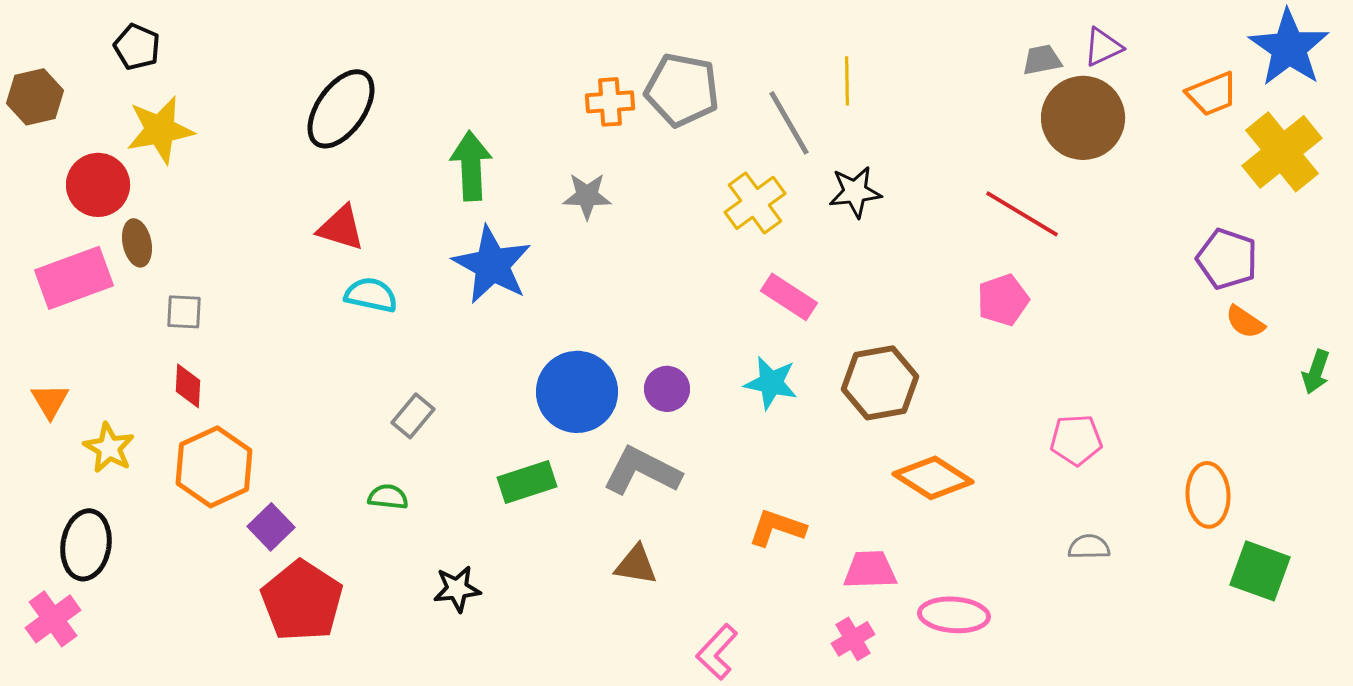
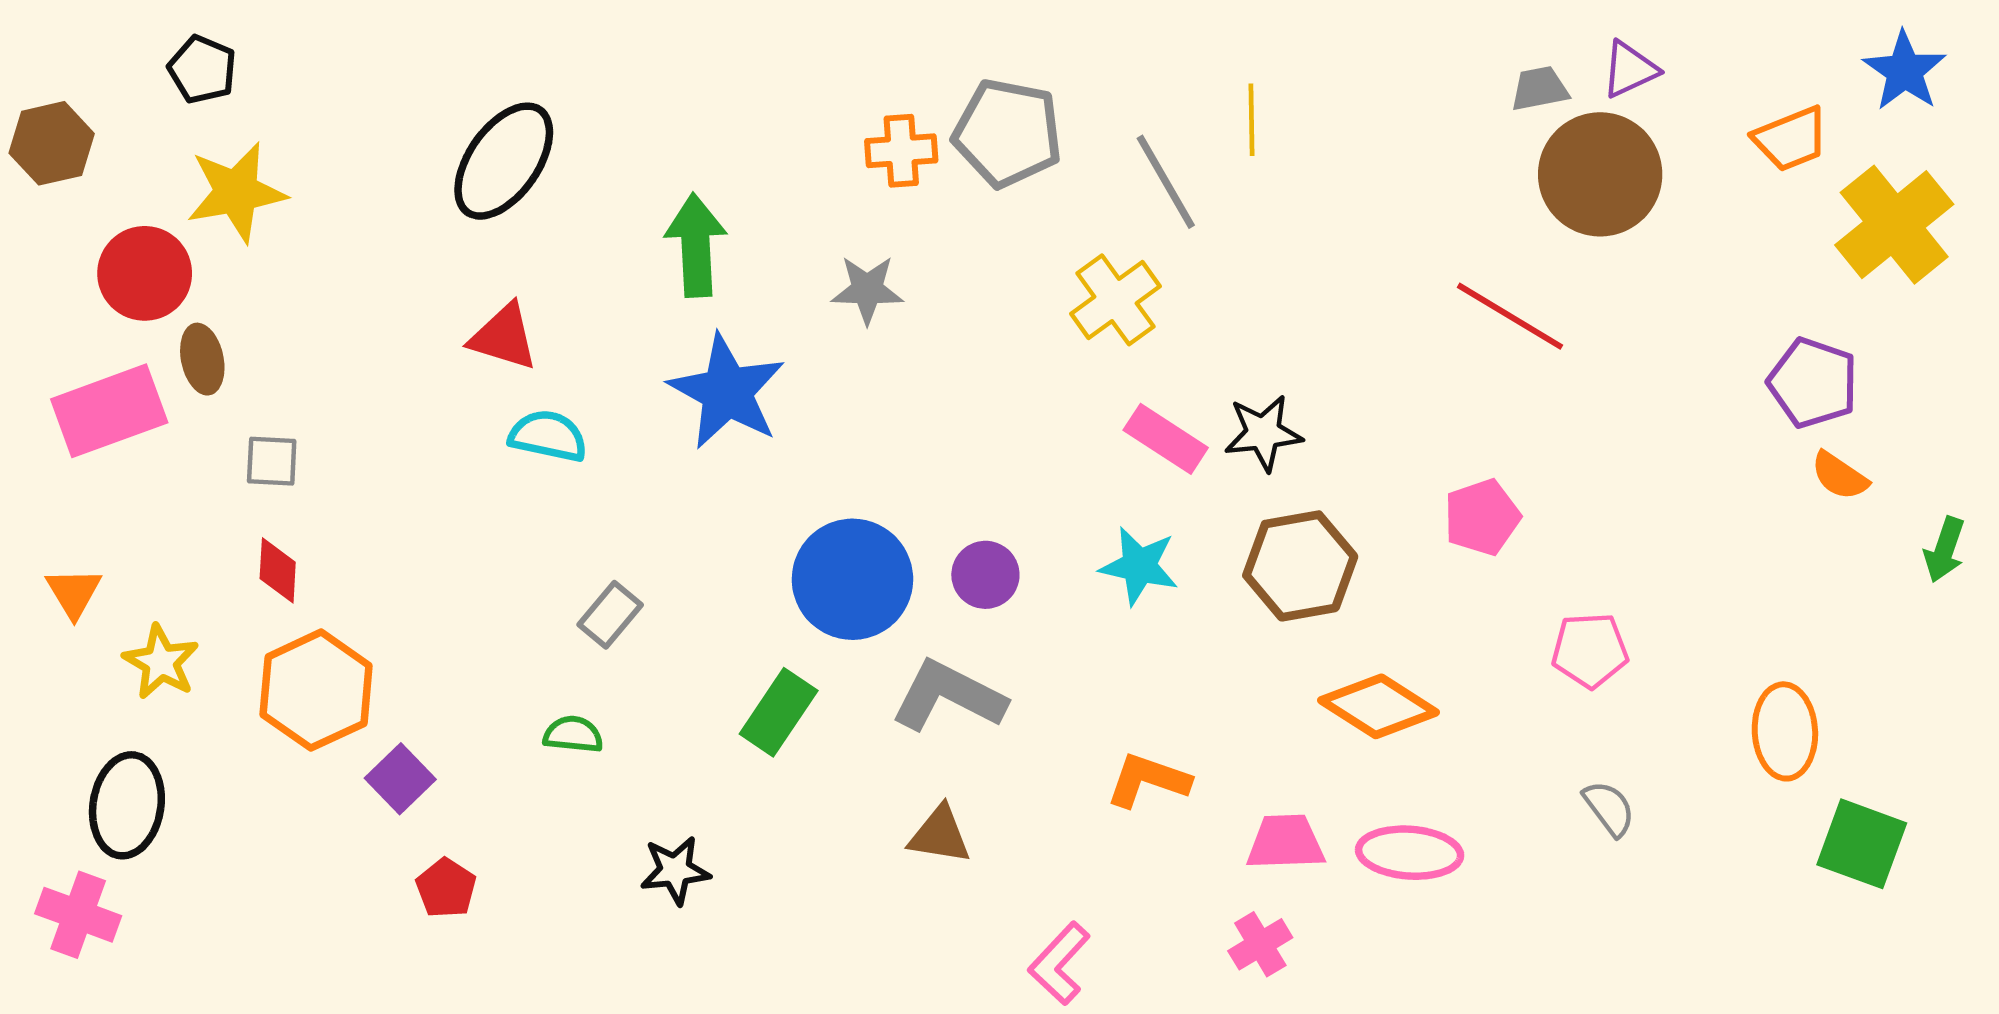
blue star: (1289, 48) -> (1905, 71), size x0.7
black star: (855, 192) -> (1263, 433), moved
pink pentagon: (1003, 300) -> (1482, 517), moved
green rectangle: (527, 482) -> (779, 712), turned -38
gray semicircle: (1089, 547) -> (1609, 808), turned 54
red pentagon: (302, 601) -> (446, 888), size x0.5
pink ellipse: (954, 615) -> (1410, 853), moved
pink cross: (53, 619) -> (78, 915), turned -34

